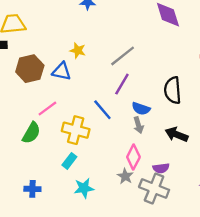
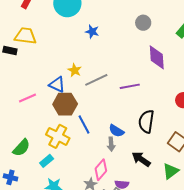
gray line: (123, 56) -> (96, 80), moved
brown hexagon: (30, 69) -> (65, 104), moved
purple line: (122, 84) -> (130, 86), moved, turned 36
pink line: (47, 108) -> (28, 98), moved
green semicircle: (31, 133) -> (21, 148), moved

